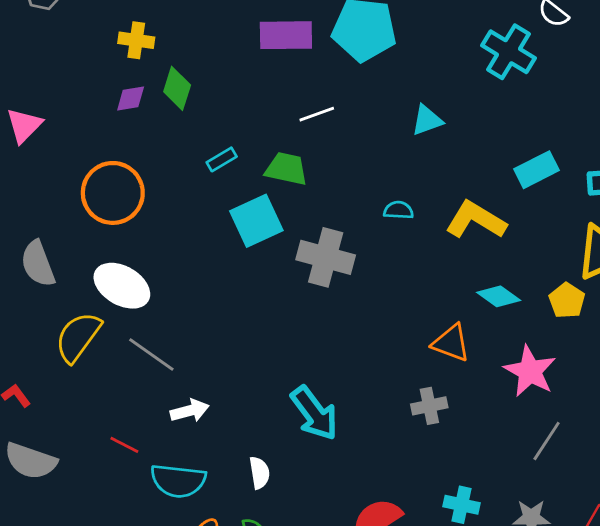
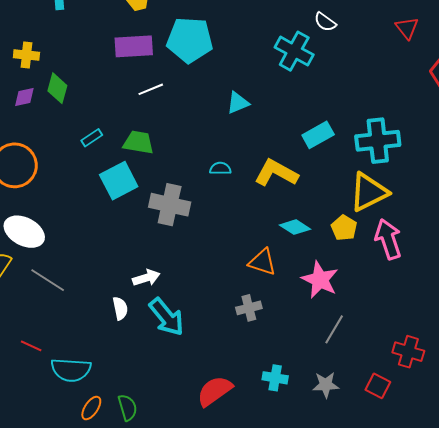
white line: (317, 114) -> (151, 89), moved
white arrow: (190, 411) -> (146, 278), moved
white semicircle: (259, 473) -> (120, 308), moved

